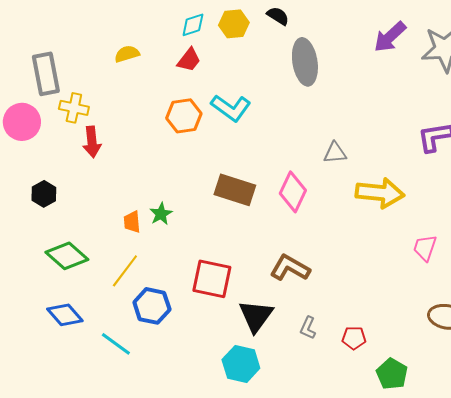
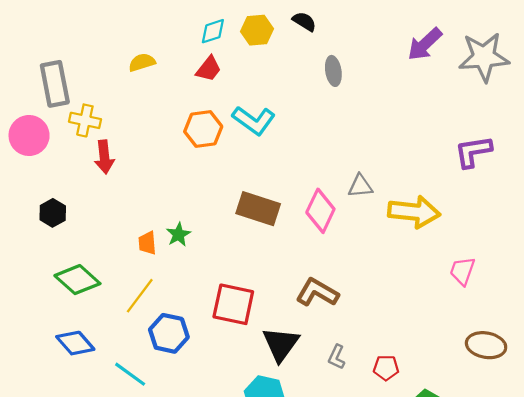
gray ellipse: (305, 62) -> (333, 71), size x0.6
gray triangle: (335, 153) -> (360, 186), moved

